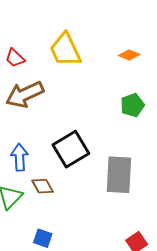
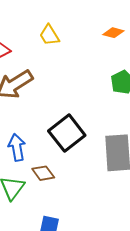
yellow trapezoid: (65, 50) -> (49, 35), size x0.6

